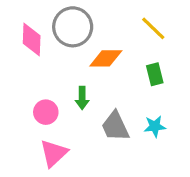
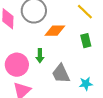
pink circle: (46, 112) -> (17, 65), size x1.5
cyan star: (155, 126) -> (86, 84), moved

